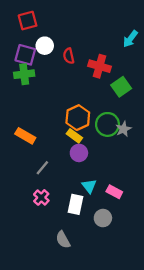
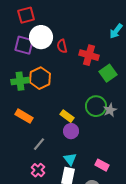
white circle: (45, 46) -> (41, 37), size x1.5
green cross: (24, 74) -> (20, 81), moved
orange hexagon: (78, 118) -> (40, 78), moved
cyan triangle: (89, 186) -> (70, 159), moved

